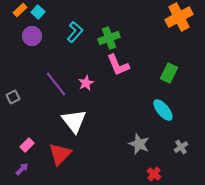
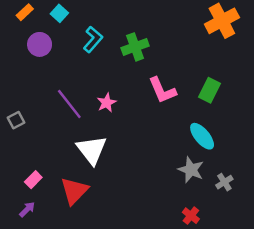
cyan square: (38, 12) -> (59, 13), moved
pink L-shape: (118, 65) -> (162, 90), moved
gray star: (139, 144) -> (191, 170), moved

